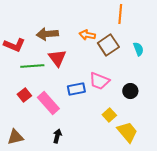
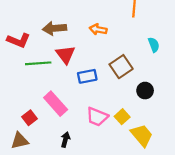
brown square: (108, 45) -> (121, 67), moved
pink trapezoid: (99, 81) -> (97, 117), moved
blue rectangle: (76, 89) -> (87, 76), moved
red square: (24, 95) -> (29, 118), moved

